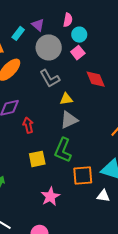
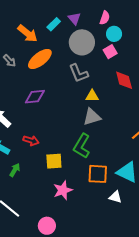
red arrow: (28, 125) -> (31, 141), moved, turned 112
yellow square: (37, 159) -> (54, 161), moved

